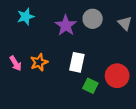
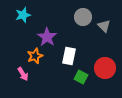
gray triangle: (125, 23) -> (104, 26), moved
purple star: (66, 25) -> (47, 37), moved
pink arrow: (16, 63) -> (23, 74), moved

